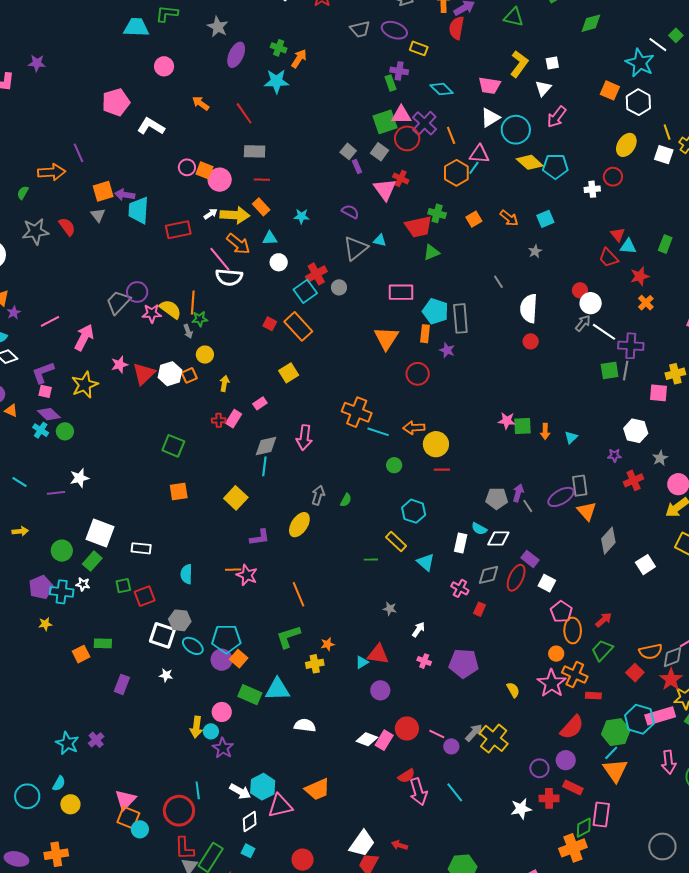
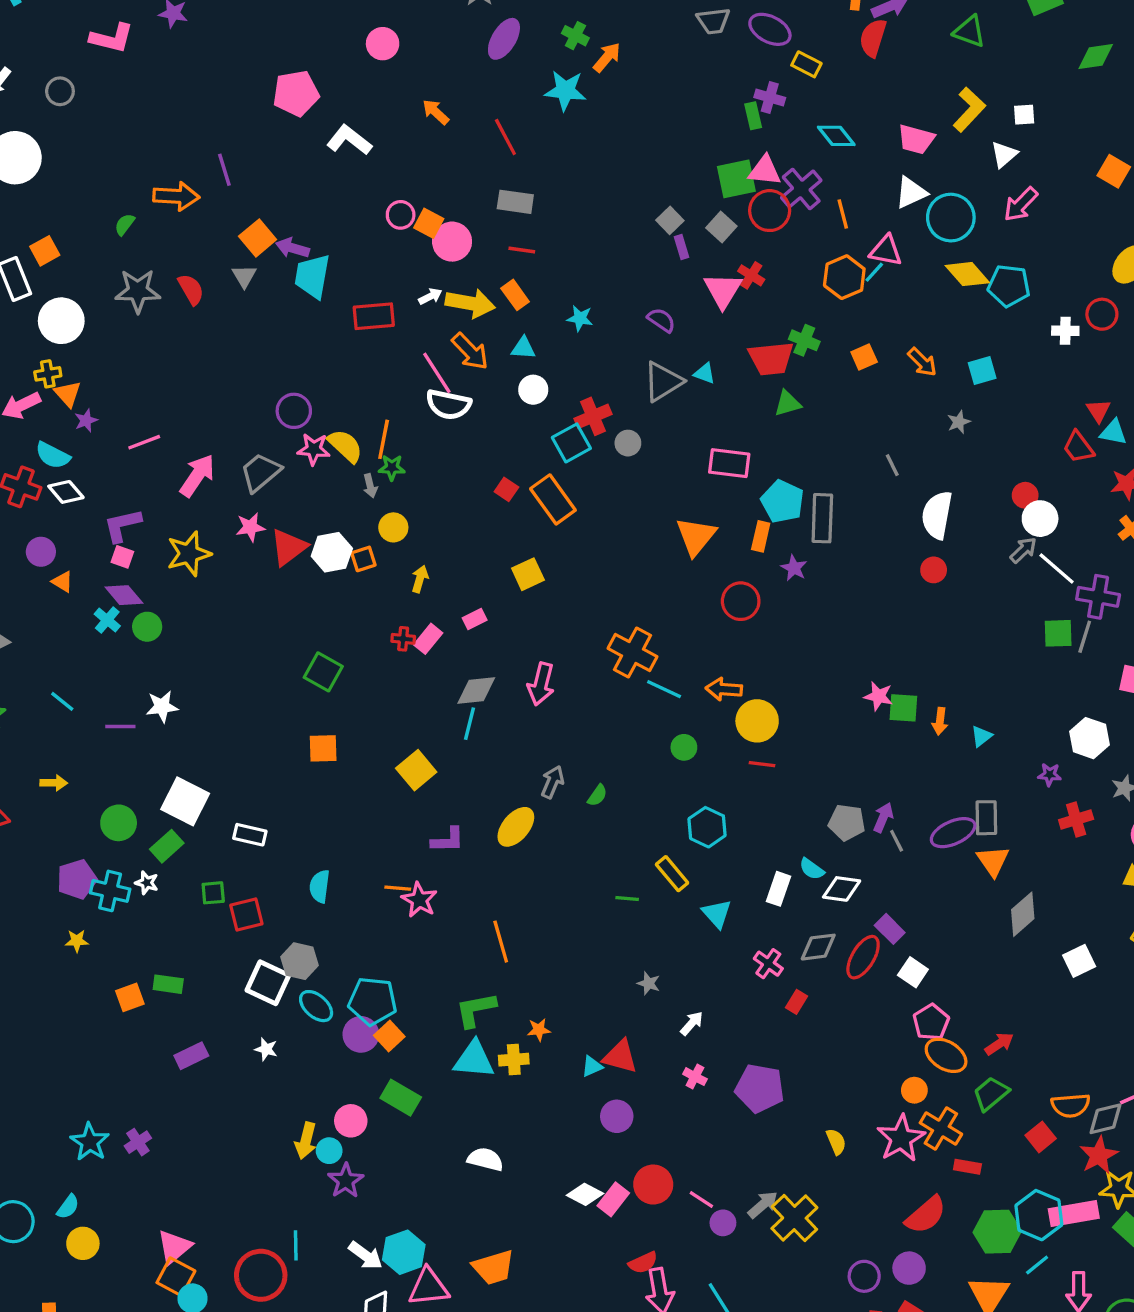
orange square: (103, 191) -> (258, 238), turned -30
gray trapezoid: (118, 302) -> (260, 472), moved
orange ellipse: (573, 630) -> (946, 1055), turned -65
purple rectangle: (122, 684) -> (191, 1056), turned 36
cyan triangle: (277, 689) -> (474, 1060), moved
cyan line: (611, 753) -> (1037, 1265), moved

